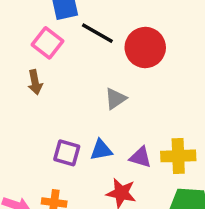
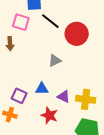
pink square: (48, 43) -> (21, 22), turned -30
purple square: (67, 153) -> (19, 96), moved

